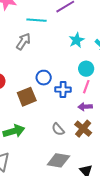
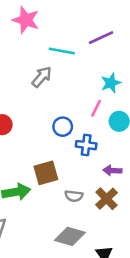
pink line: (86, 87) -> (96, 108), moved
brown square: (27, 97) -> (46, 173), moved
gray semicircle: (58, 129) -> (74, 196), turned -48

